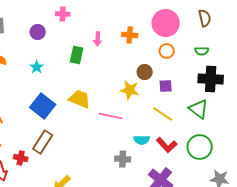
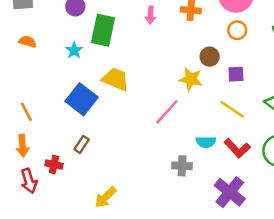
green rectangle: (77, 55) -> (103, 30), moved, size x1.4
yellow trapezoid: (80, 99) -> (115, 79), moved
pink line: (111, 116) -> (167, 112), turned -60
brown rectangle: (43, 142) -> (82, 144), size x0.6

